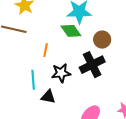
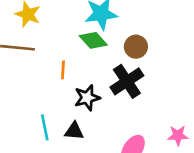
cyan line: (33, 80) -> (45, 127), moved

